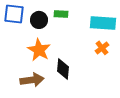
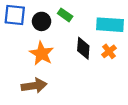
green rectangle: (61, 14) -> (65, 15), turned 32
black diamond: (63, 69) -> (83, 48), moved

